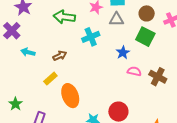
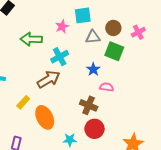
gray triangle: (116, 19) -> (93, 37), moved
brown arrow: (60, 56) -> (48, 79), moved, size x1.6
brown cross: (158, 77) -> (89, 105), moved

